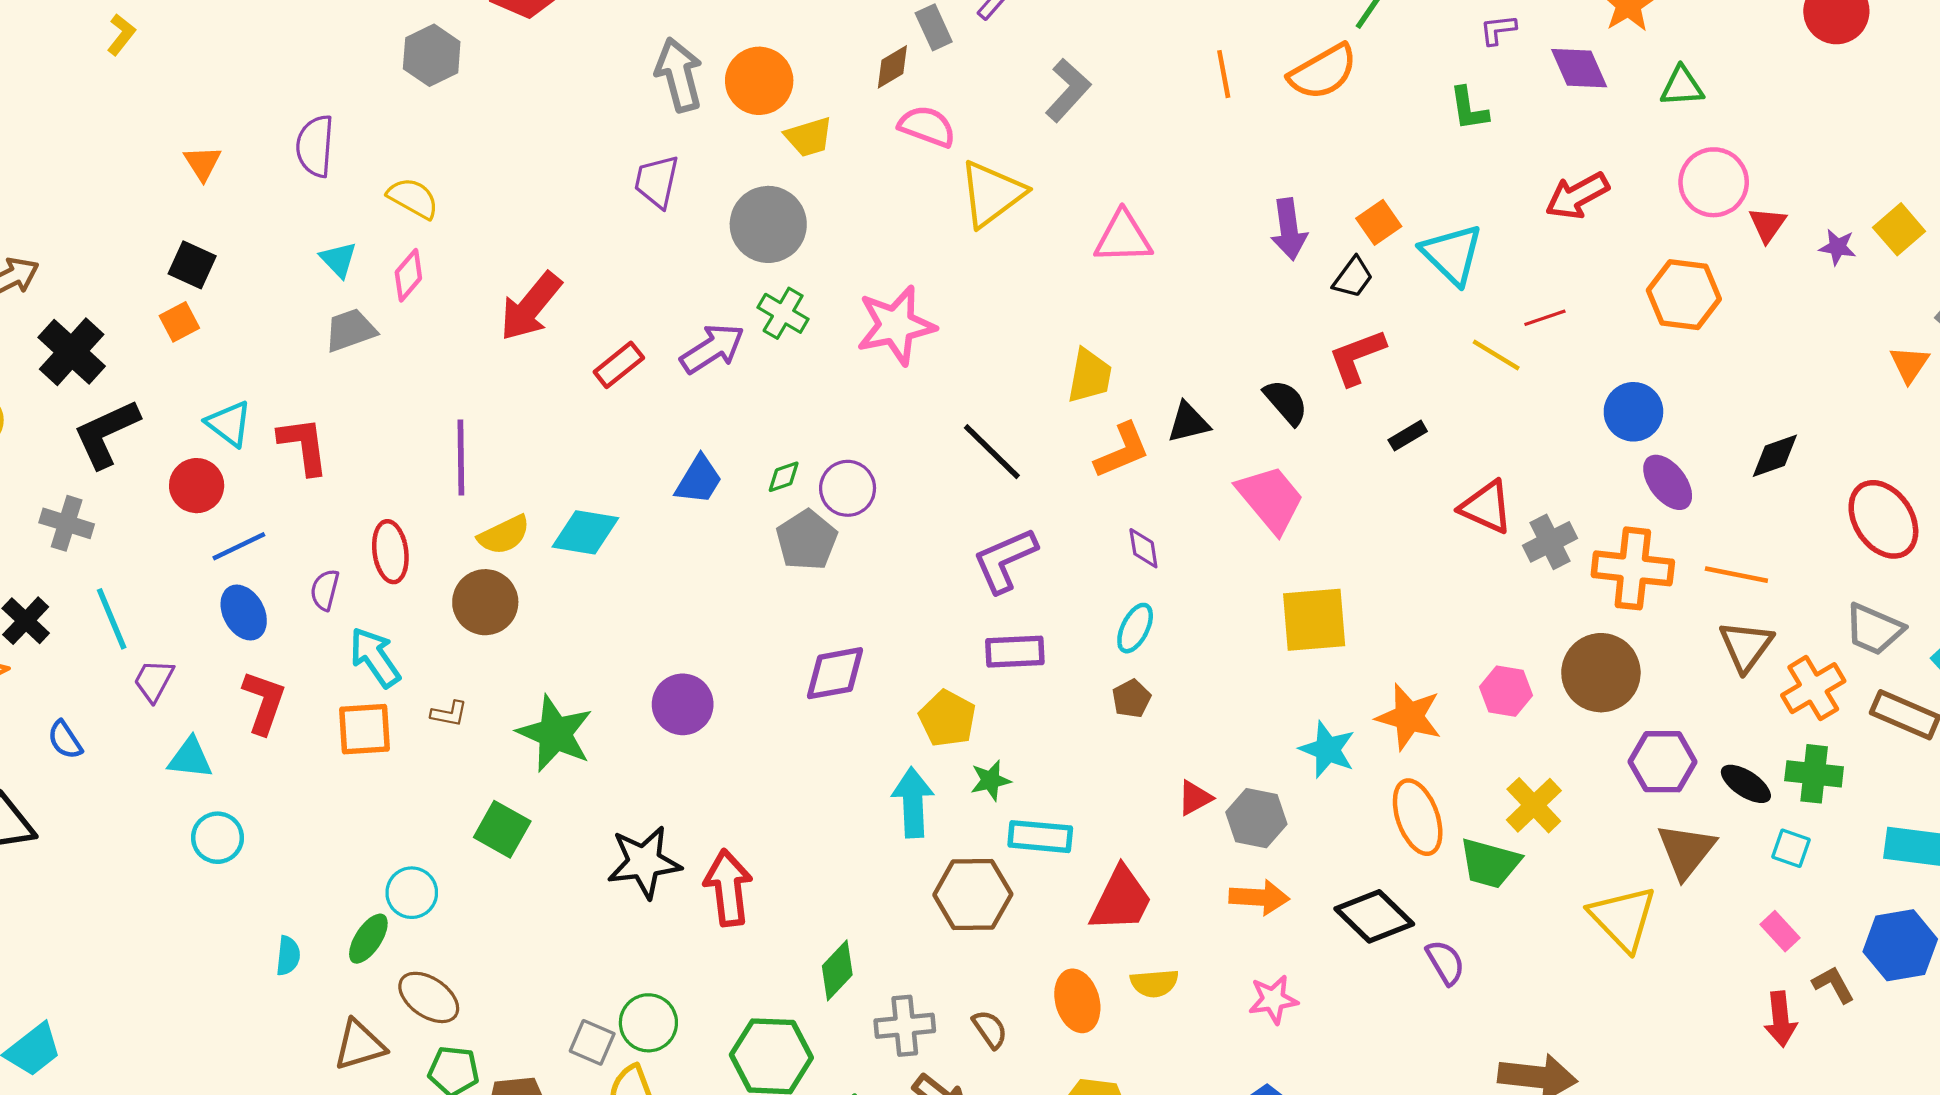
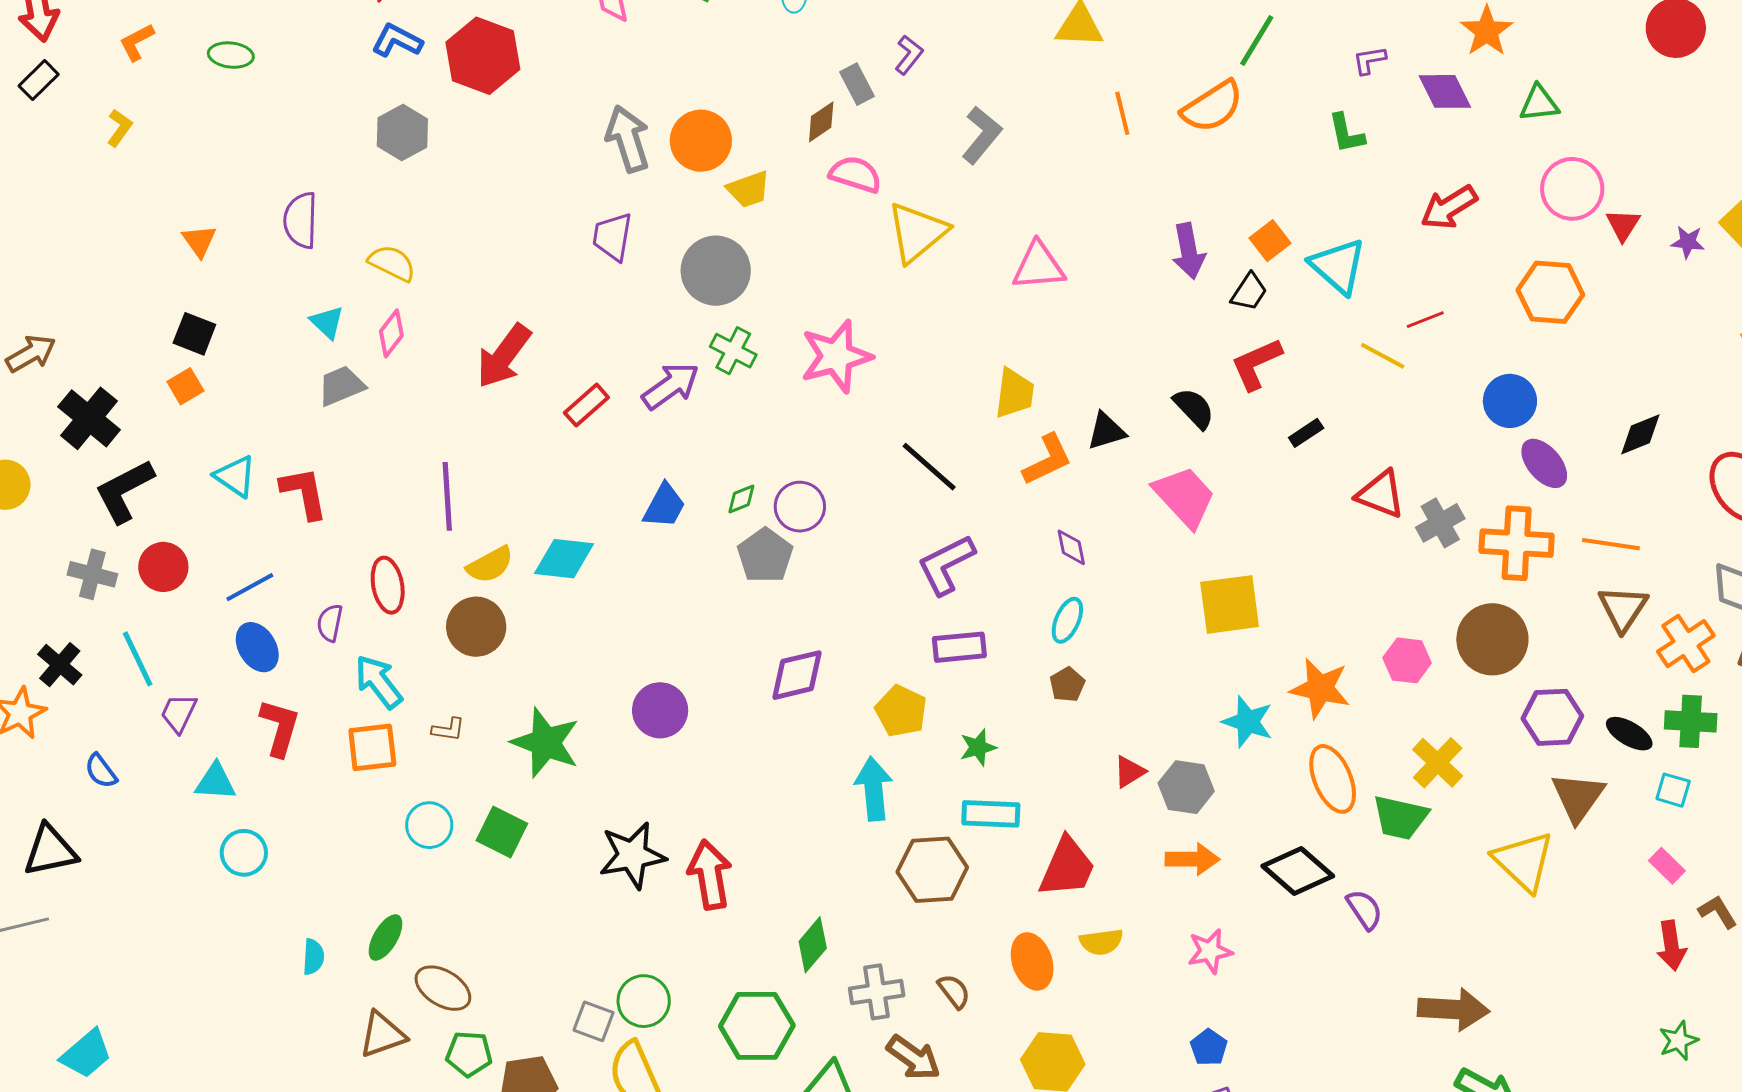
red circle: (197, 486) -> (163, 567), moved
green star: (991, 780) -> (978, 747), moved
cyan circle: (412, 893) -> (429, 825), moved

